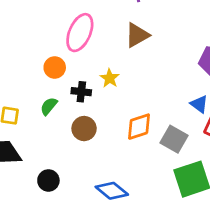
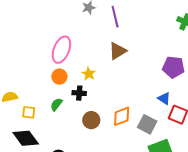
pink ellipse: (80, 33) -> (61, 50), moved
yellow star: (110, 78) -> (89, 74), moved
brown circle: (84, 129) -> (91, 120), moved

